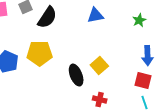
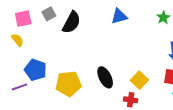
yellow pentagon: (40, 53) -> (68, 84), moved
yellow square: (99, 66) -> (139, 80), moved

